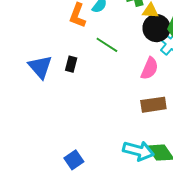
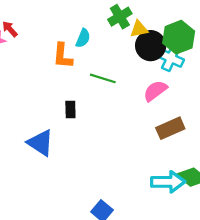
blue triangle: (40, 67) -> (40, 143), moved
pink semicircle: (150, 68) -> (155, 91), turned -135

